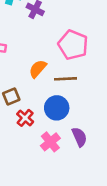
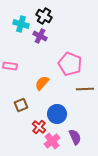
brown line: (66, 79) -> (85, 89), moved
red cross: (25, 118) -> (39, 127), moved

